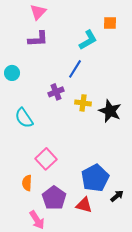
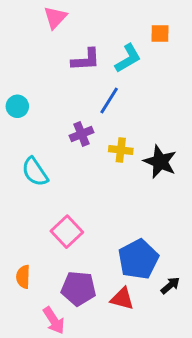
purple L-shape: (38, 39) -> (86, 60), moved
orange semicircle: (27, 183) -> (23, 277), moved
purple pentagon: (54, 198) -> (79, 288), turned -30

